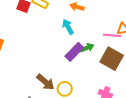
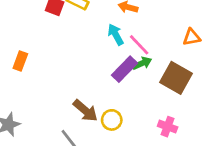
pink line: (112, 35) -> (139, 45), moved, turned 42

